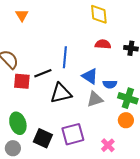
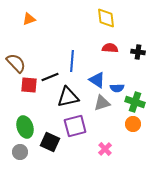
orange triangle: (22, 15) -> (29, 19), turned 40
purple square: (73, 134) -> (75, 126), moved
pink cross: (108, 145) -> (105, 149), moved

